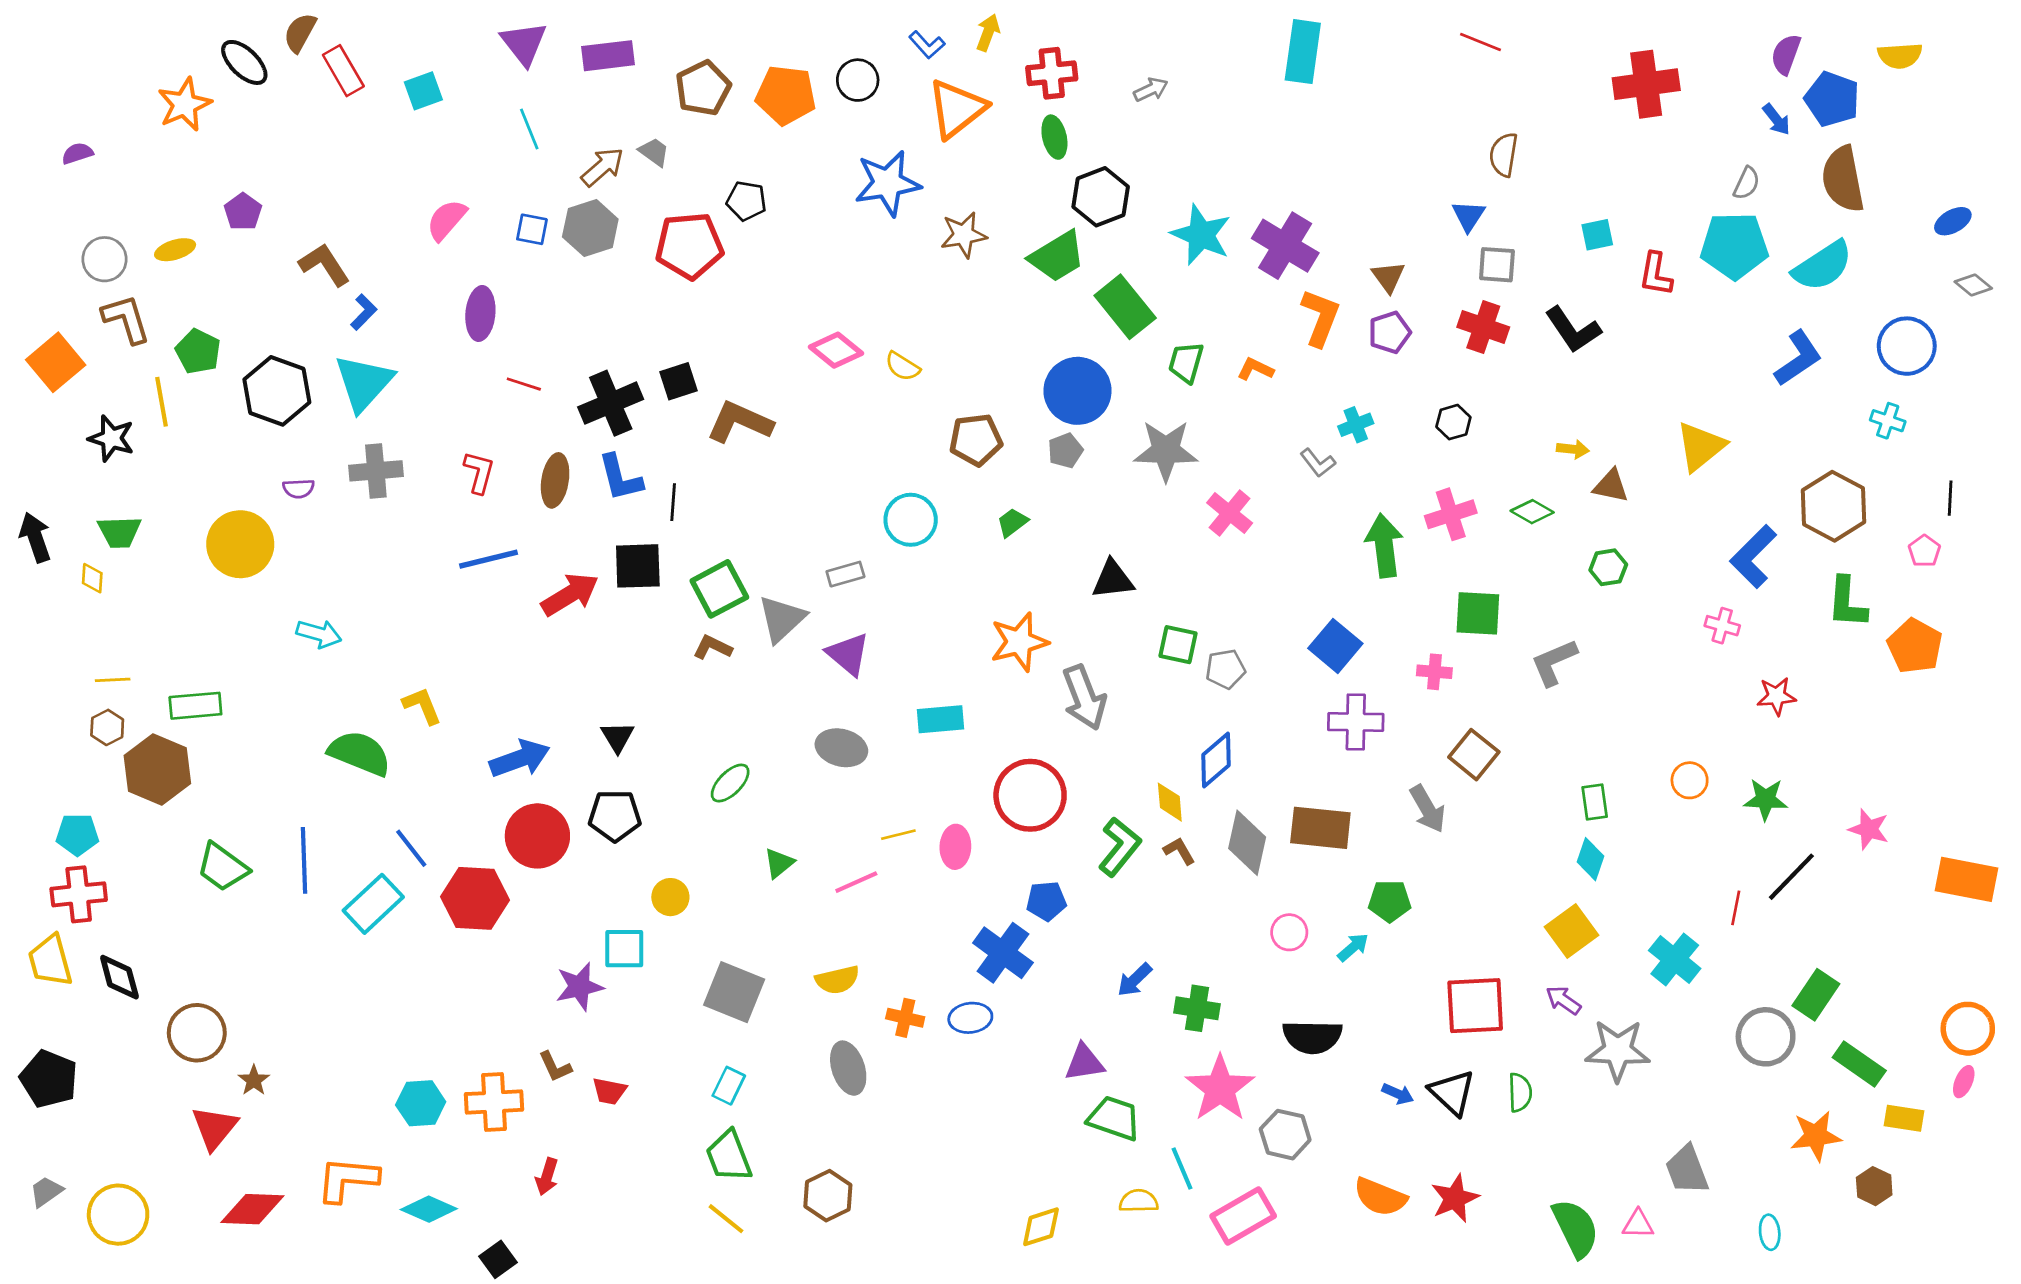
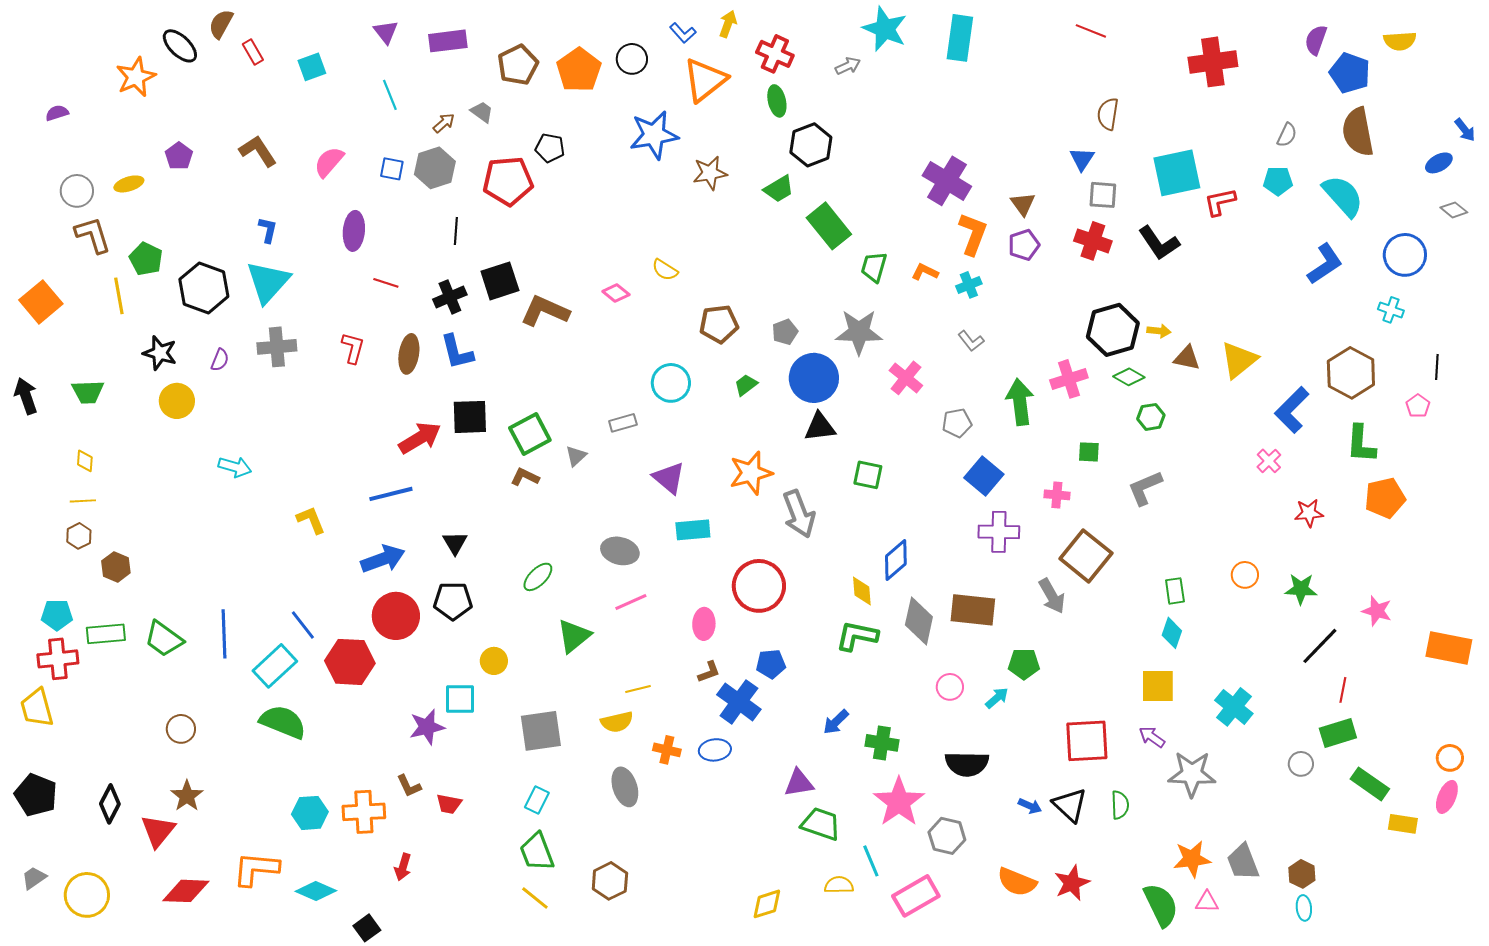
purple triangle: (524, 43) -> (386, 32), size x0.7
red rectangle: (343, 71) -> (253, 52), size x0.7
red cross: (1052, 73) -> (775, 54), turned 30
orange pentagon: (786, 95) -> (579, 70), turned 30
blue arrow: (1776, 119) -> (1465, 130), moved
brown arrow: (603, 167) -> (444, 123), size x0.7
cyan star: (1201, 235) -> (885, 29), moved
cyan square: (1597, 235) -> (1177, 173), size x2.0
cyan pentagon: (1734, 246) -> (1278, 181), size x0.6
green trapezoid: (1057, 256) -> (779, 189), size x0.7
brown L-shape: (324, 265) -> (258, 151), moved
cyan semicircle: (1823, 266) -> (1343, 196), turned -99
red L-shape: (1656, 274) -> (1220, 202), turned 68
blue L-shape: (364, 312) -> (268, 230), turned -32
pink diamond: (836, 350) -> (616, 293), moved, size x0.7
orange square: (56, 362) -> (41, 302), moved
black square: (679, 381) -> (500, 281), size x1.4
blue circle: (1078, 391) -> (814, 378), moved
black cross: (611, 403) -> (450, 297), size x0.7
black hexagon: (1453, 422) -> (1113, 330), moved, size x2.0
cyan cross: (1356, 425) -> (969, 285), moved
black star: (111, 438) -> (160, 353), moved
yellow triangle: (1700, 446) -> (1239, 360), moved
purple semicircle: (299, 489) -> (220, 360), turned -65
black line: (673, 502) -> (456, 231), moved
yellow circle: (240, 544) -> (177, 401), size x0.7
blue line: (489, 559) -> (391, 494), moved
green hexagon: (1608, 567) -> (1151, 417), moved
yellow diamond: (92, 578) -> (85, 461), moved
green square: (1478, 613) -> (1089, 452), size x0.6
gray triangle: (782, 619) -> (576, 456), size x0.6
pink cross: (1722, 626) -> (1269, 461), turned 30
orange pentagon: (1915, 646) -> (1385, 498), moved, turned 30
purple triangle: (848, 654) -> (669, 478), moved
gray pentagon: (1225, 669) -> (957, 423), moved
green rectangle: (195, 706) -> (106, 634), moved
green semicircle: (360, 753) -> (283, 722), moved
brown square: (1474, 755) -> (1086, 556), size x1.4
brown hexagon: (157, 769) -> (116, 567), size x0.6
yellow line: (898, 835) -> (638, 689), moved
green L-shape: (1120, 847) -> (857, 636), moved, turned -117
brown L-shape: (1179, 851) -> (709, 672), moved, turned 100
green triangle: (779, 863) -> (574, 636), size x1.5
pink line: (856, 882) -> (631, 602), moved
red line: (1736, 908) -> (1343, 690), moved
yellow square: (1572, 931) -> (1158, 686), turned 36
black diamond: (119, 977) -> (110, 804), moved, turned 42
gray square: (734, 992) -> (541, 731), turned -30
green rectangle: (1816, 995) -> (1338, 733), turned 39
orange circle: (1968, 1029) -> (1450, 758), size x0.7
brown circle: (197, 1033) -> (181, 729), moved, size x0.7
gray circle: (1766, 1037) -> (1301, 764), size x0.6
brown star: (254, 1080) -> (187, 796), size x1.4
pink ellipse: (1964, 1082) -> (1447, 797), size x1.4
orange star: (1816, 1136) -> (1192, 859), moved
brown hexagon: (1874, 1186) -> (1302, 874), moved

